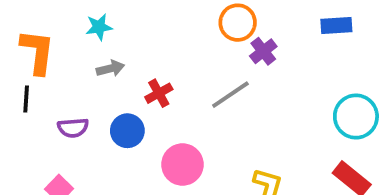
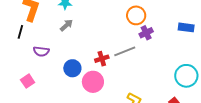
gray arrow: (110, 68) -> (66, 25), turned -40
red cross: (159, 93) -> (102, 59), moved
blue circle: (127, 131) -> (72, 68), moved

